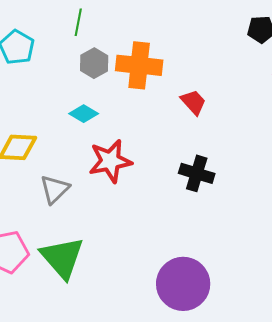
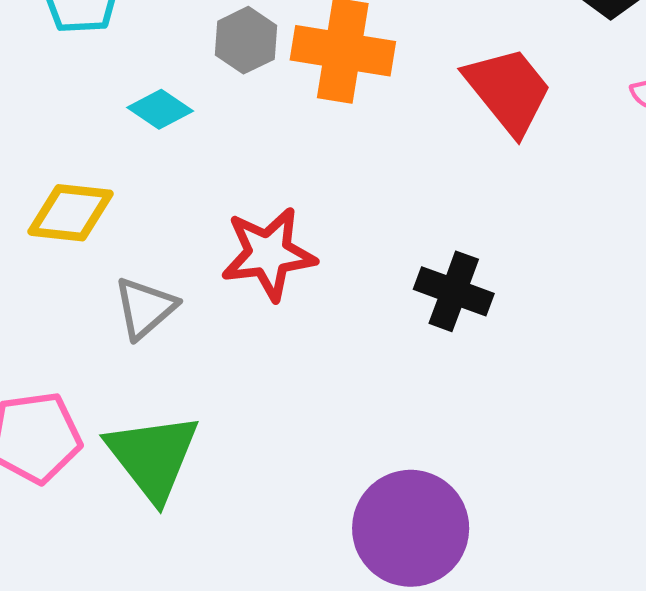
red trapezoid: (193, 102) -> (508, 90), moved, size x1.6
cyan diamond: (84, 114) -> (160, 109), moved

